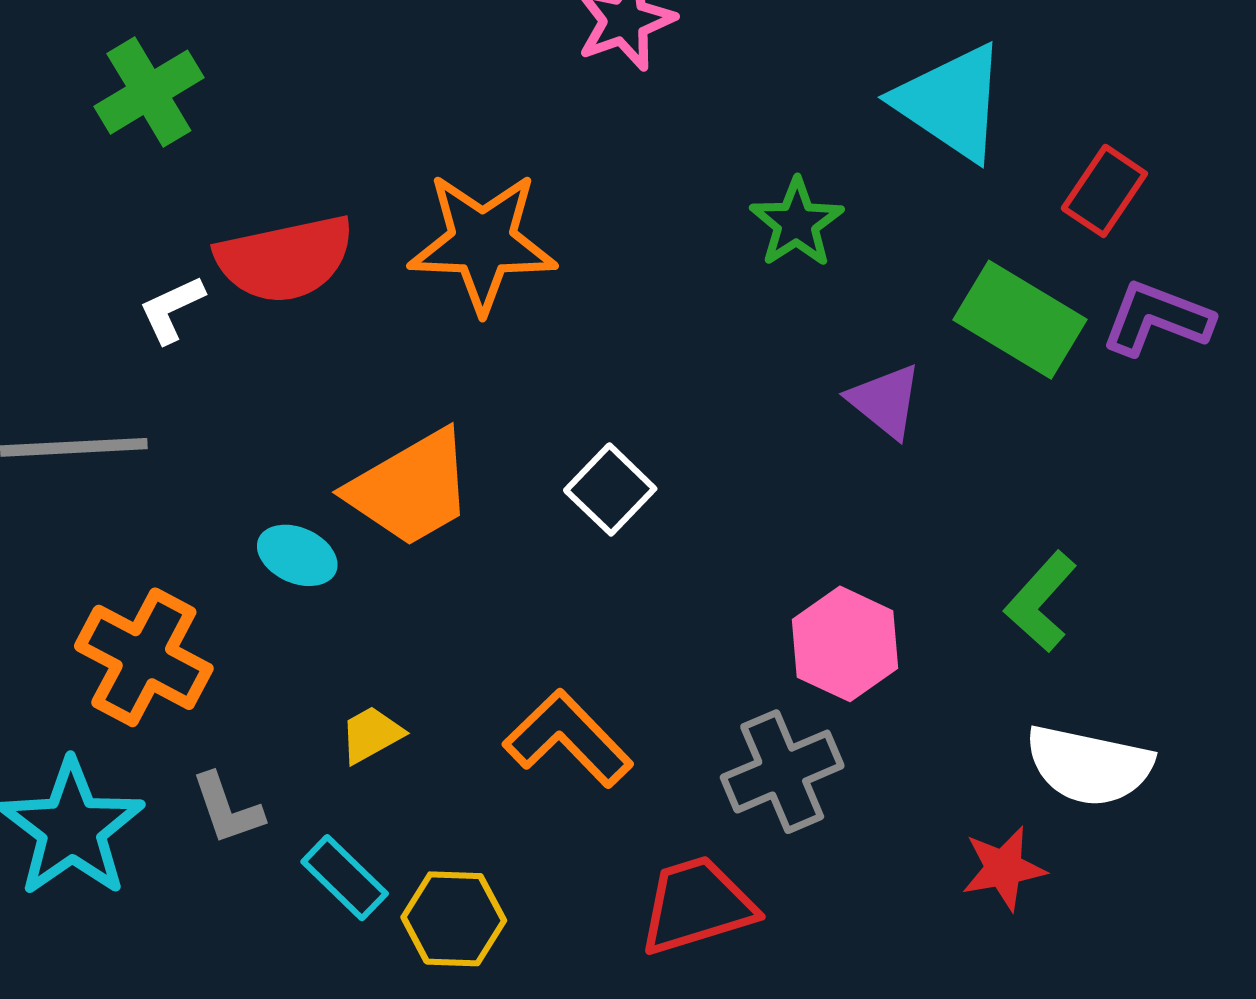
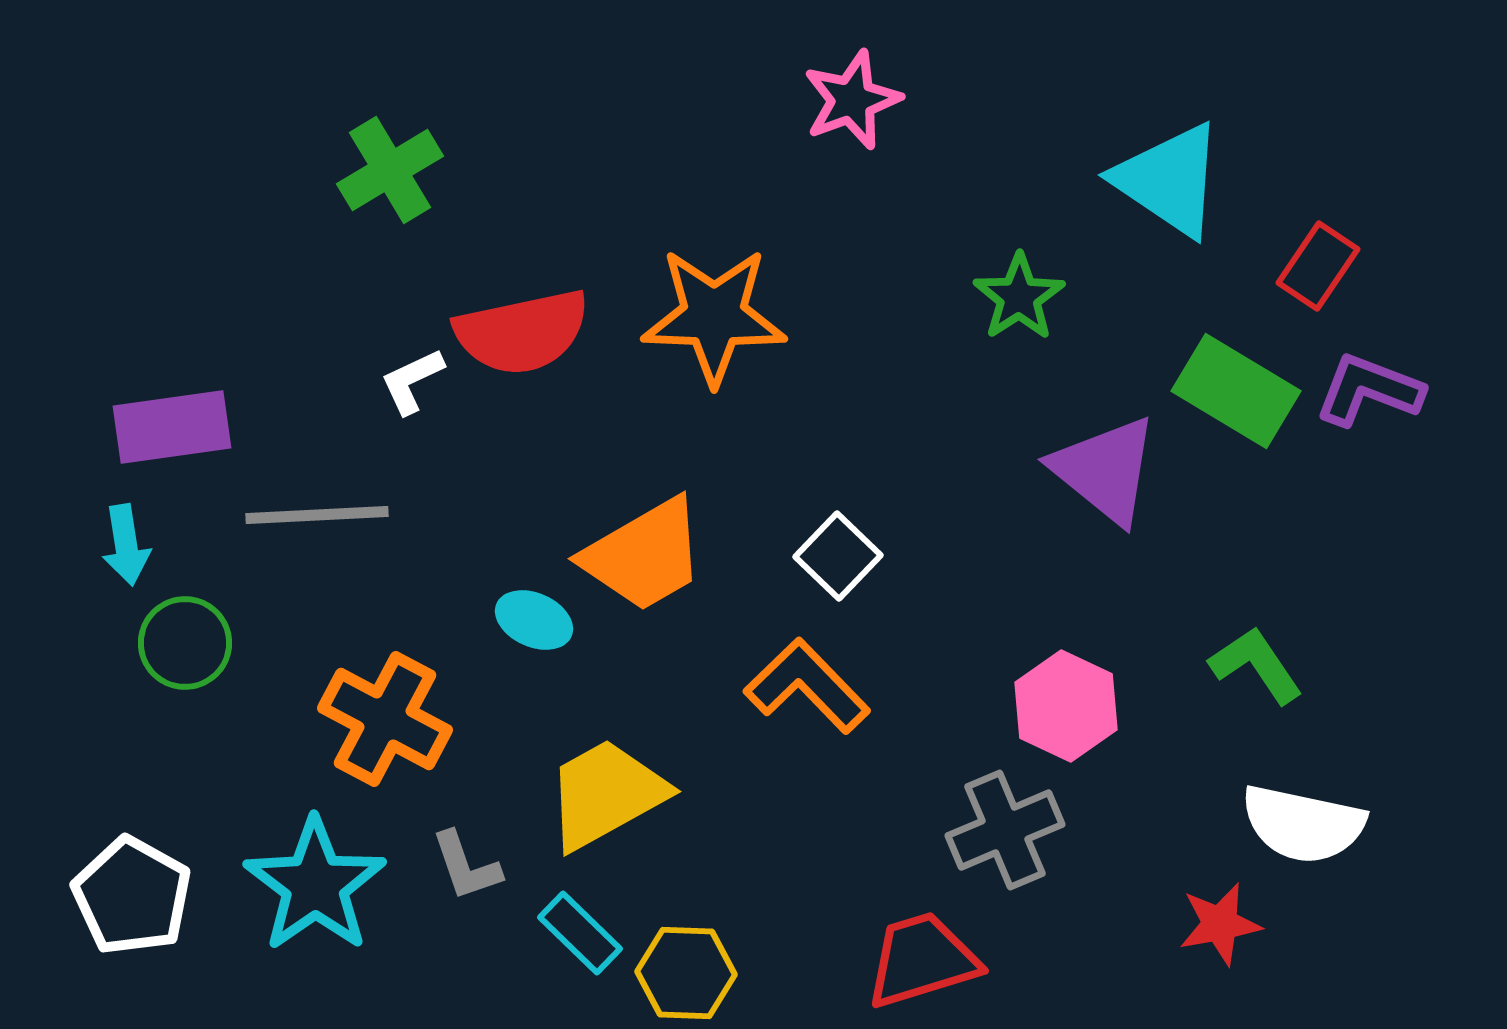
purple triangle: (885, 401) -> (1105, 470), size x1.5
green L-shape: (1041, 602) -> (1256, 665), turned 104
yellow trapezoid: (371, 735) -> (606, 794), size x2.0
orange L-shape: (568, 739) -> (807, 686), moved

